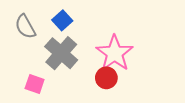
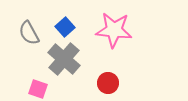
pink star: (115, 53) -> (114, 30), moved, turned -30

